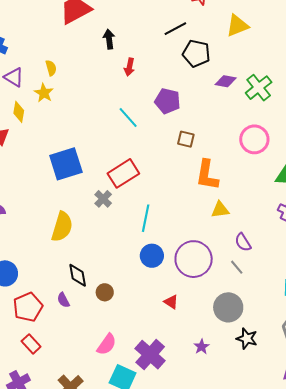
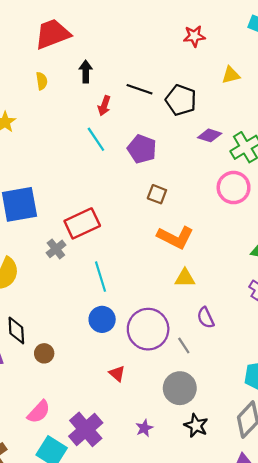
yellow triangle: (237, 26) -> (231, 75), size x0.7
black line: (175, 29) -> (139, 89), moved, turned 40
yellow semicircle: (51, 68) -> (42, 81), moved
cyan line: (128, 118) -> (96, 139), moved
pink circle: (254, 139) -> (234, 188), moved
orange L-shape: (207, 175) -> (175, 237), turned -80
cyan line: (146, 218) -> (100, 277), turned -36
gray line: (237, 267) -> (184, 345), moved

